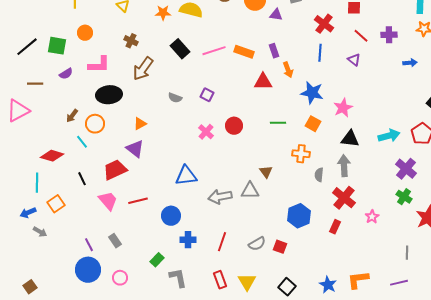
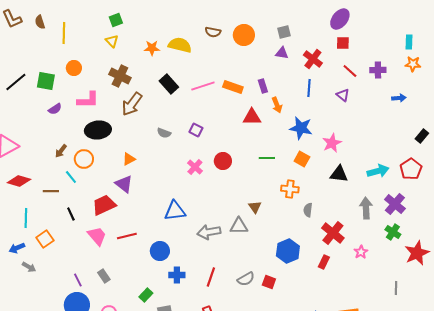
purple triangle: (276, 15) -> (282, 53), moved
brown cross: (131, 41) -> (120, 76), size x1.5
brown line: (35, 84) -> (51, 191), moved
red diamond: (52, 156) -> (19, 181), moved
gray arrow: (344, 166) -> (366, 208), moved

